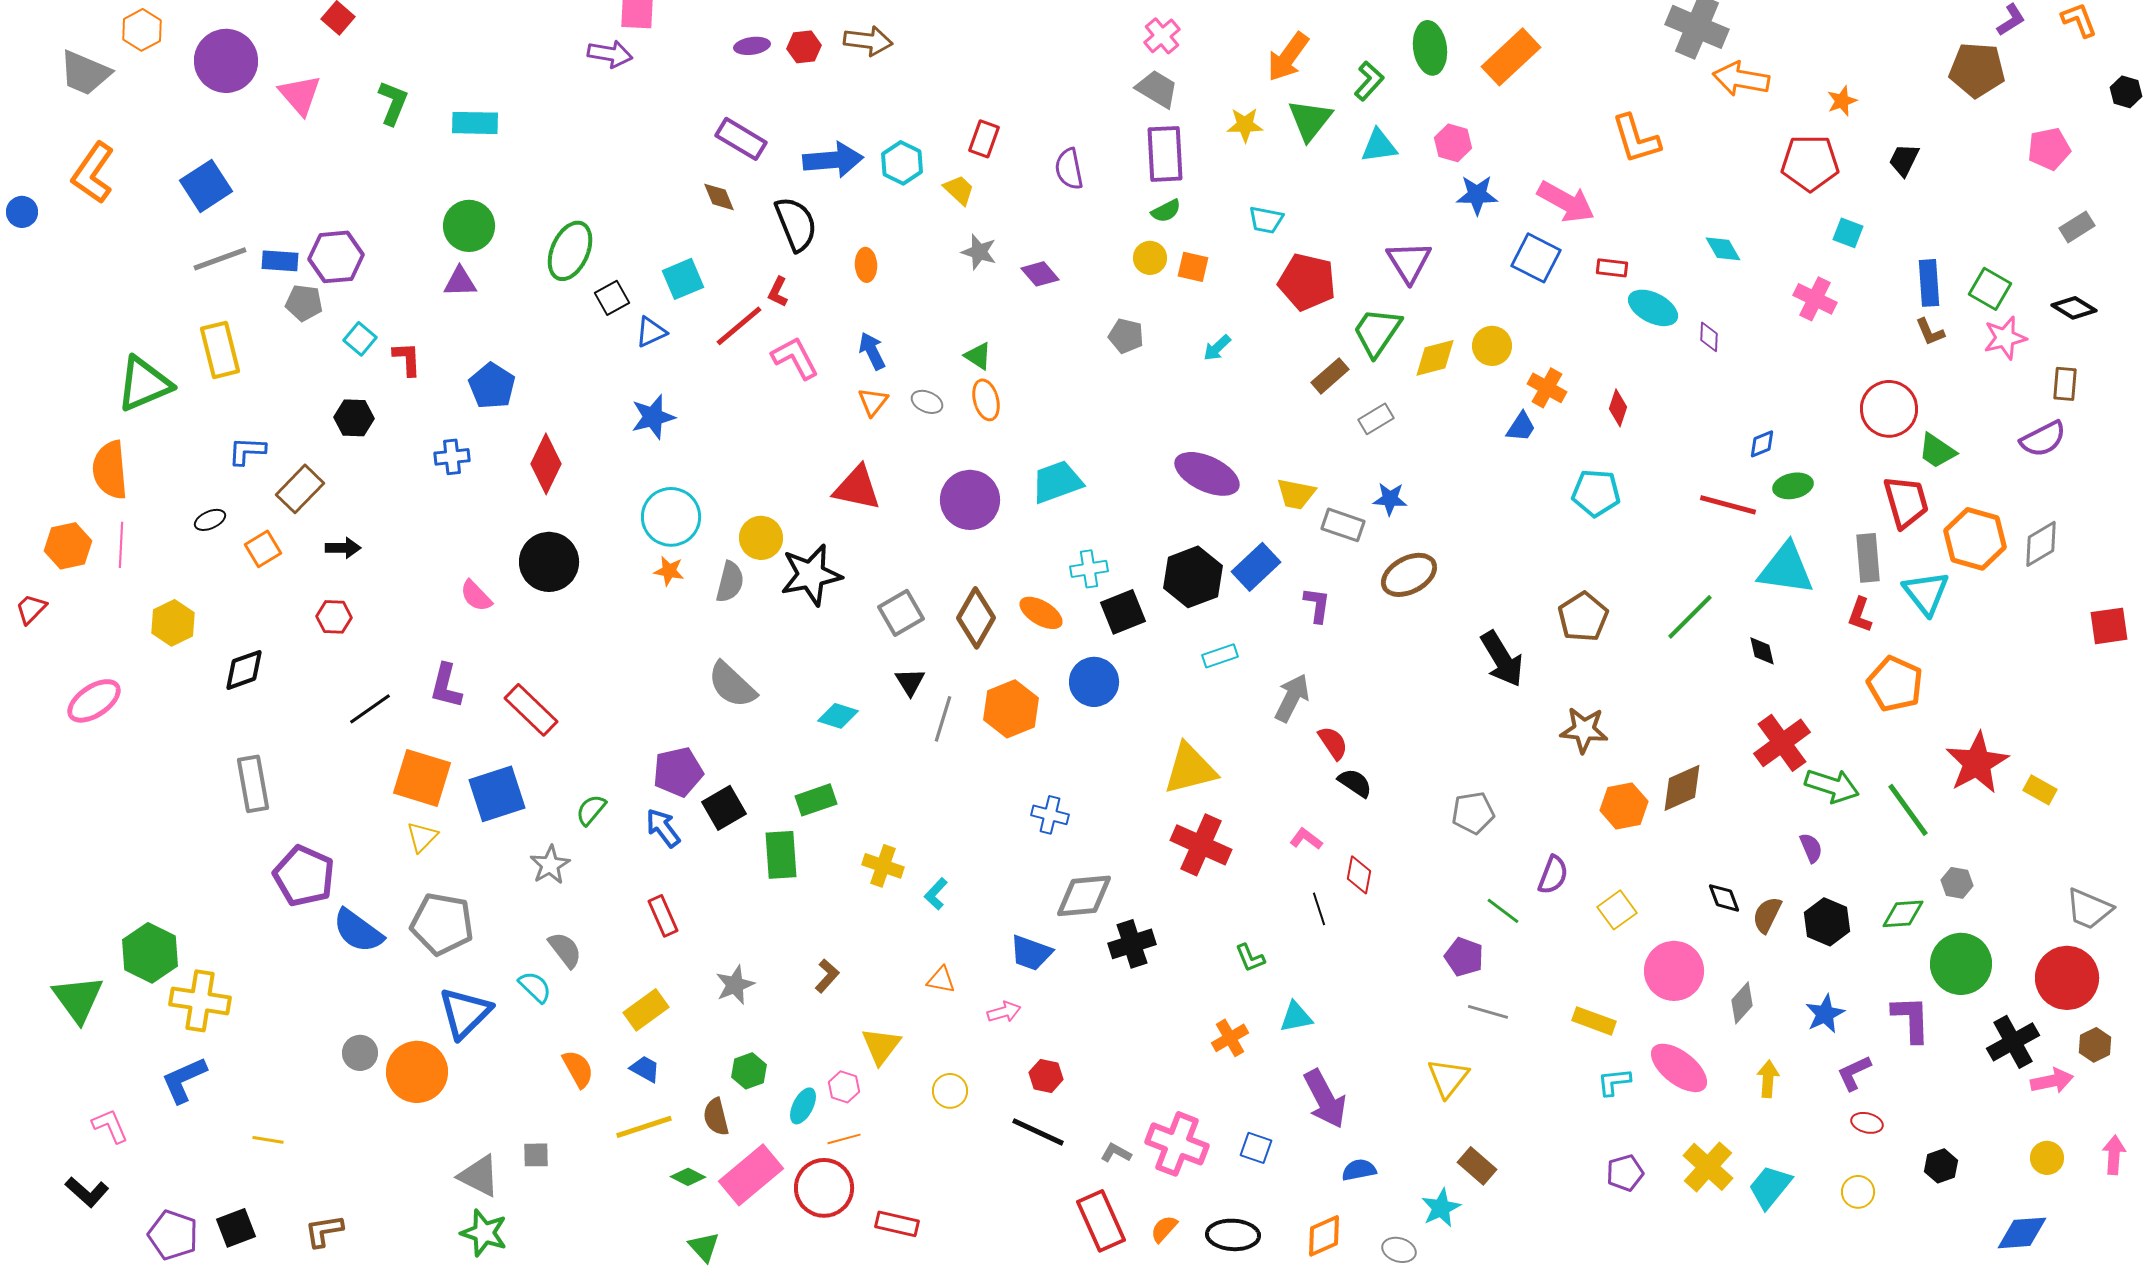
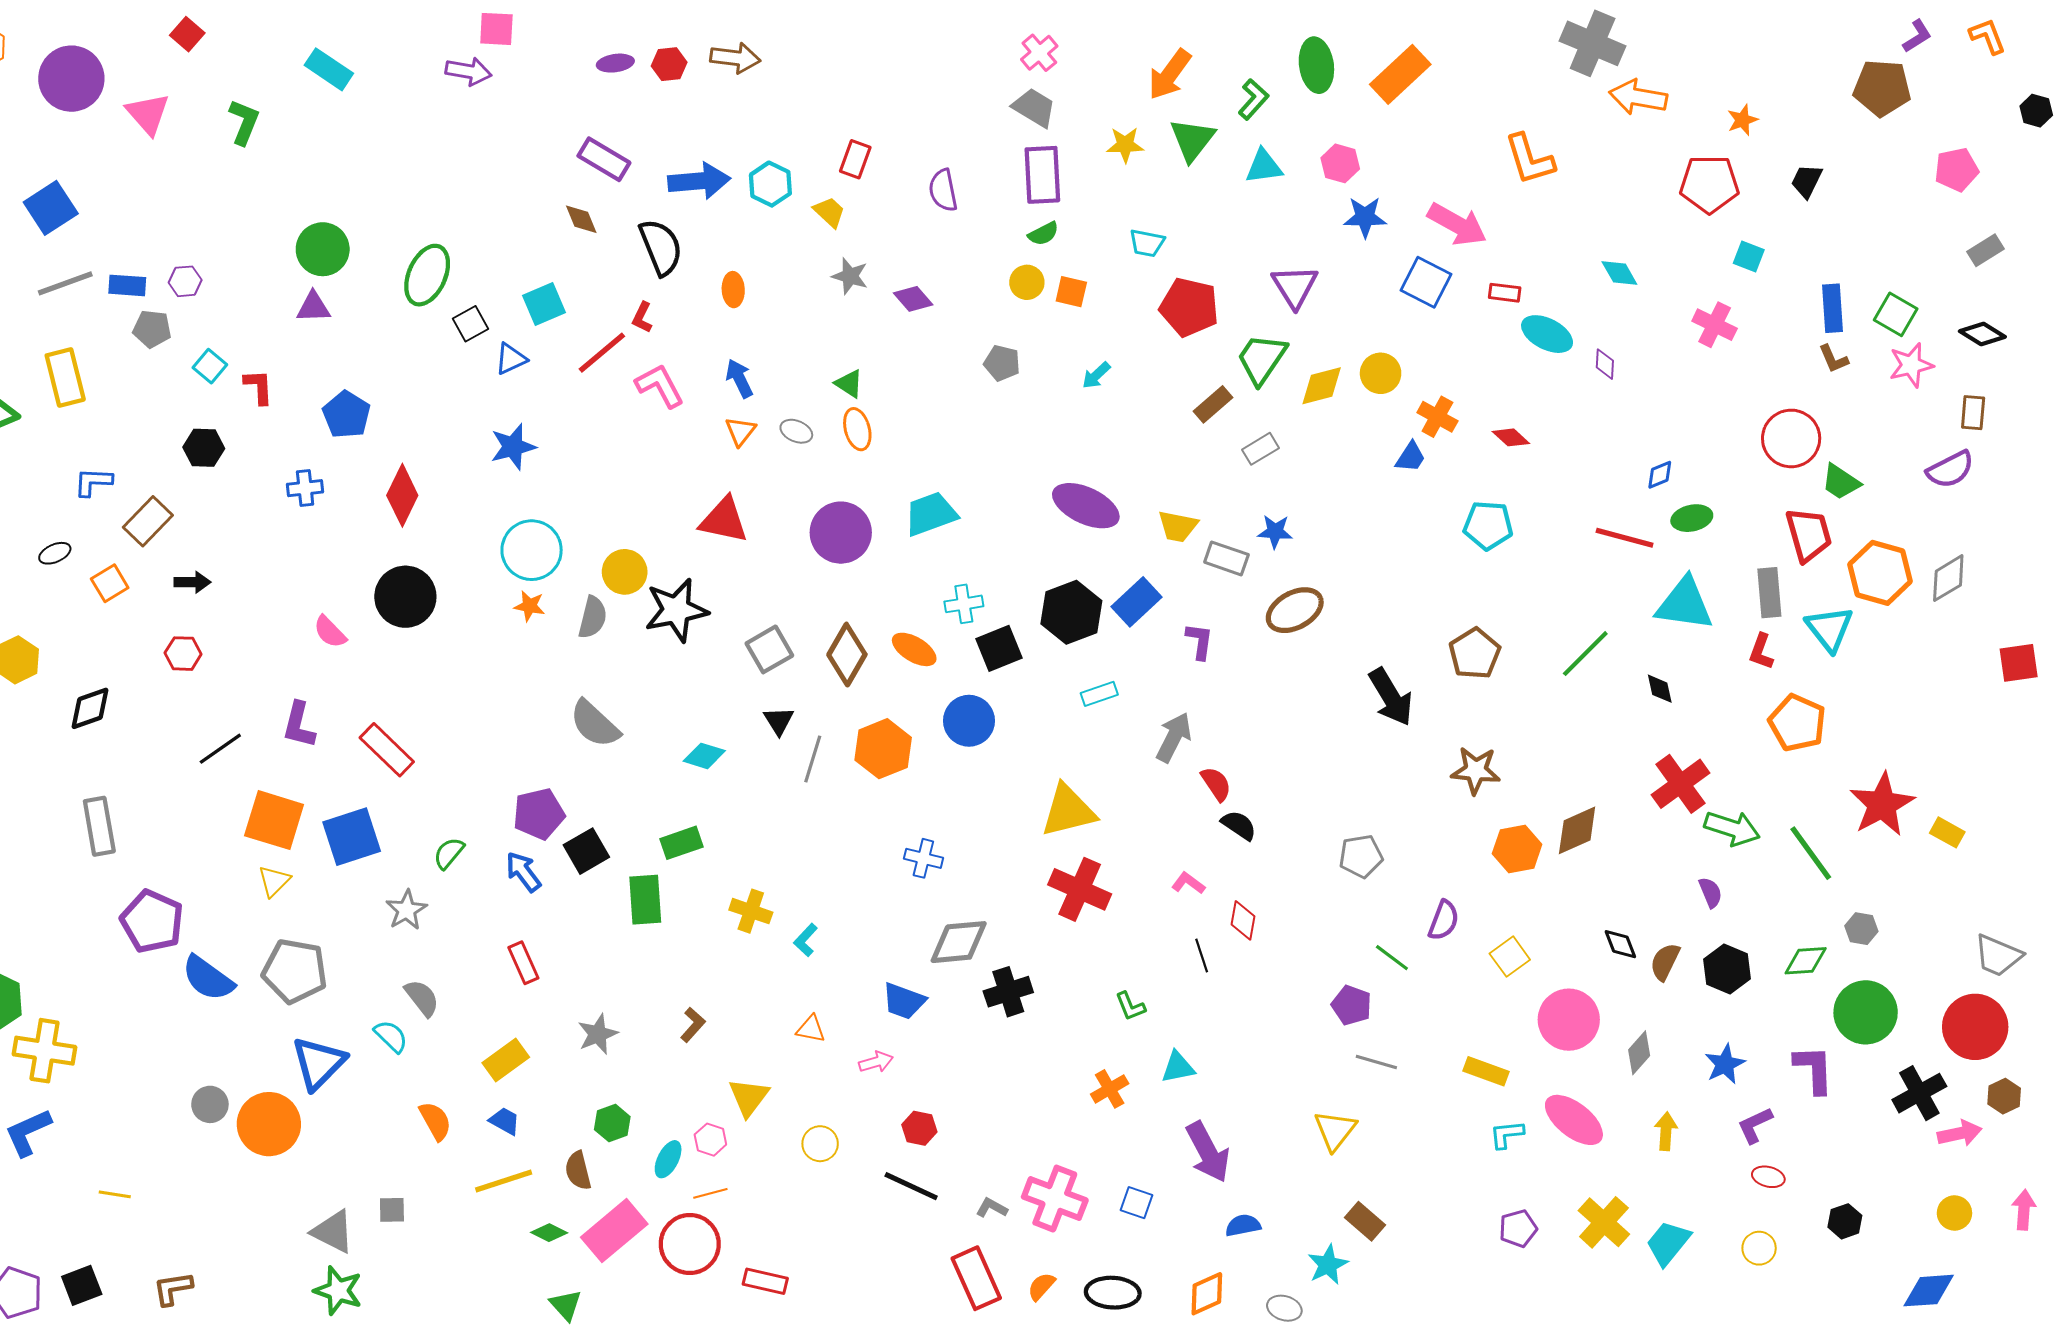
cyan rectangle: (475, 123) -> (329, 69), moved, turned 33
purple hexagon: (336, 257) -> (185, 281), size x0.6
red diamond: (1618, 408) -> (1511, 437), turned -66

